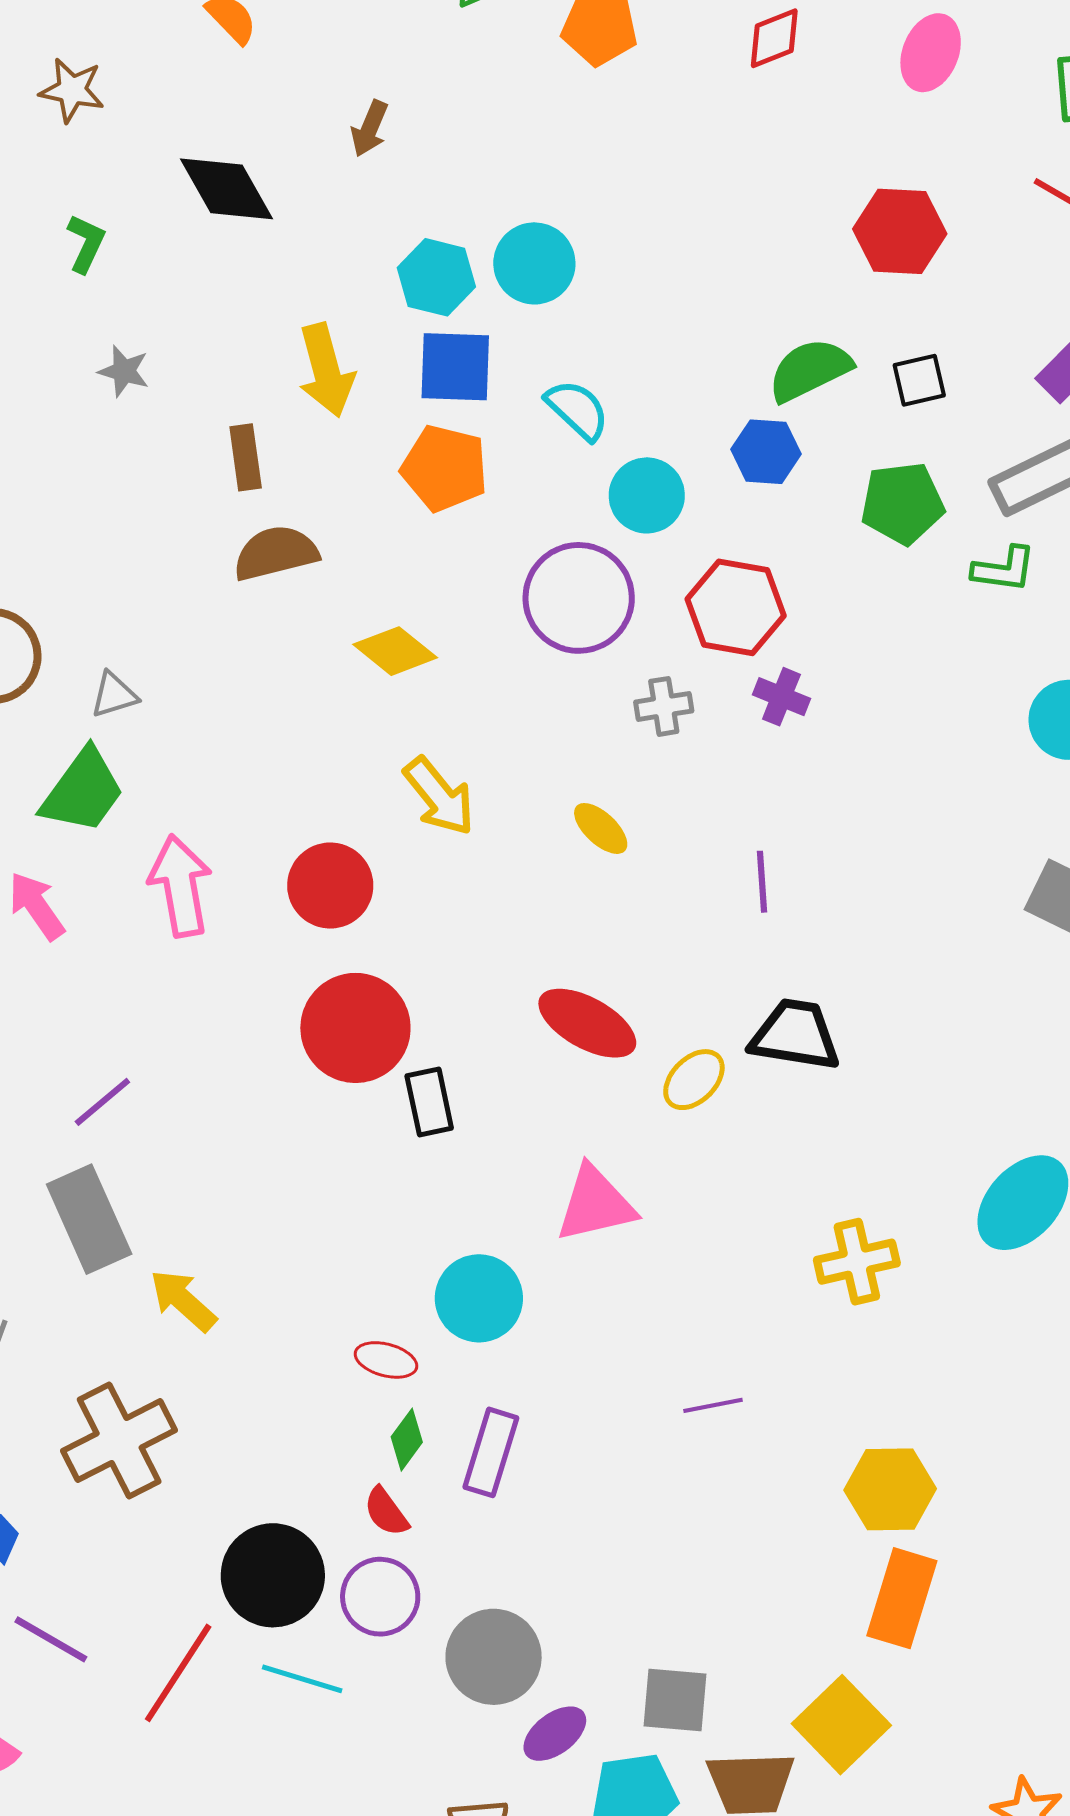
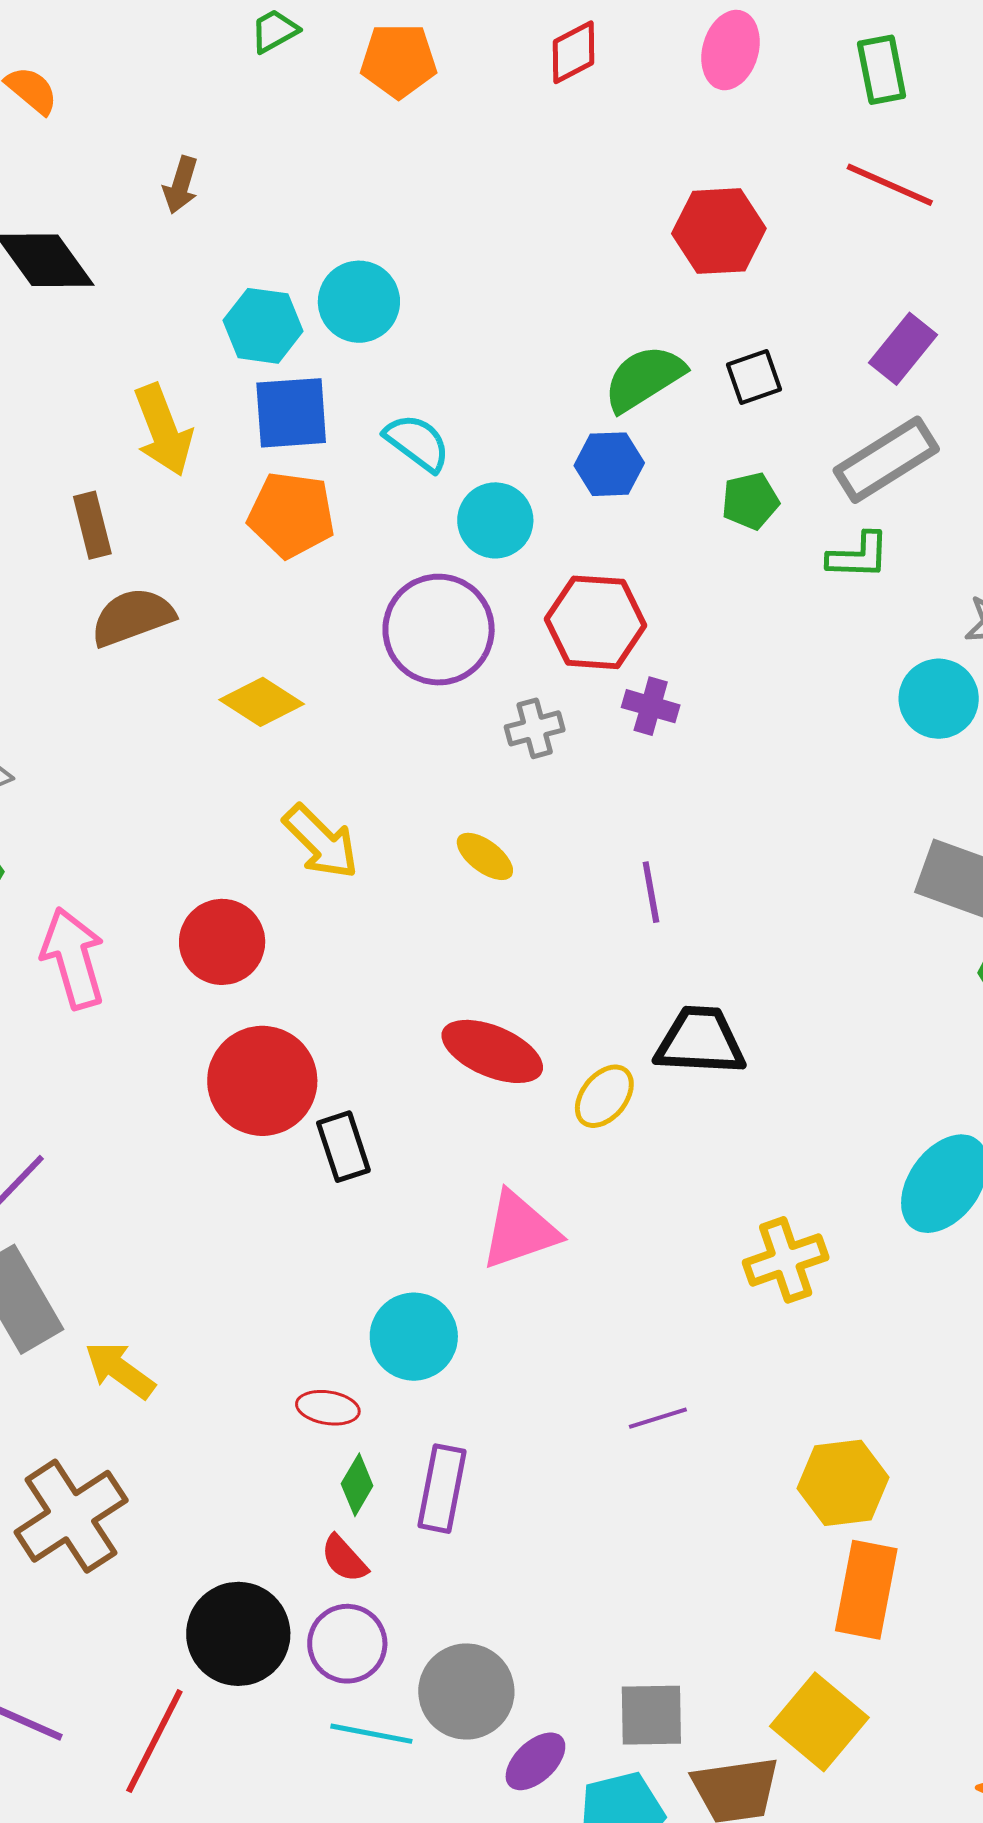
green pentagon: (902, 503) -> (750, 501), size x0.7
cyan line: (302, 1679) -> (371, 1734), moved

